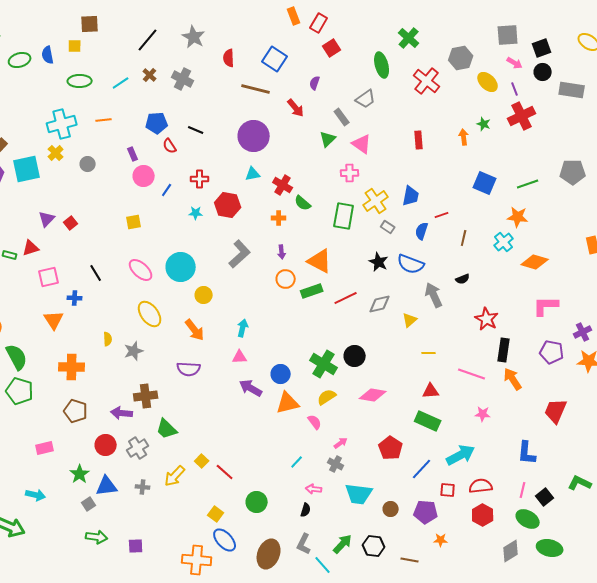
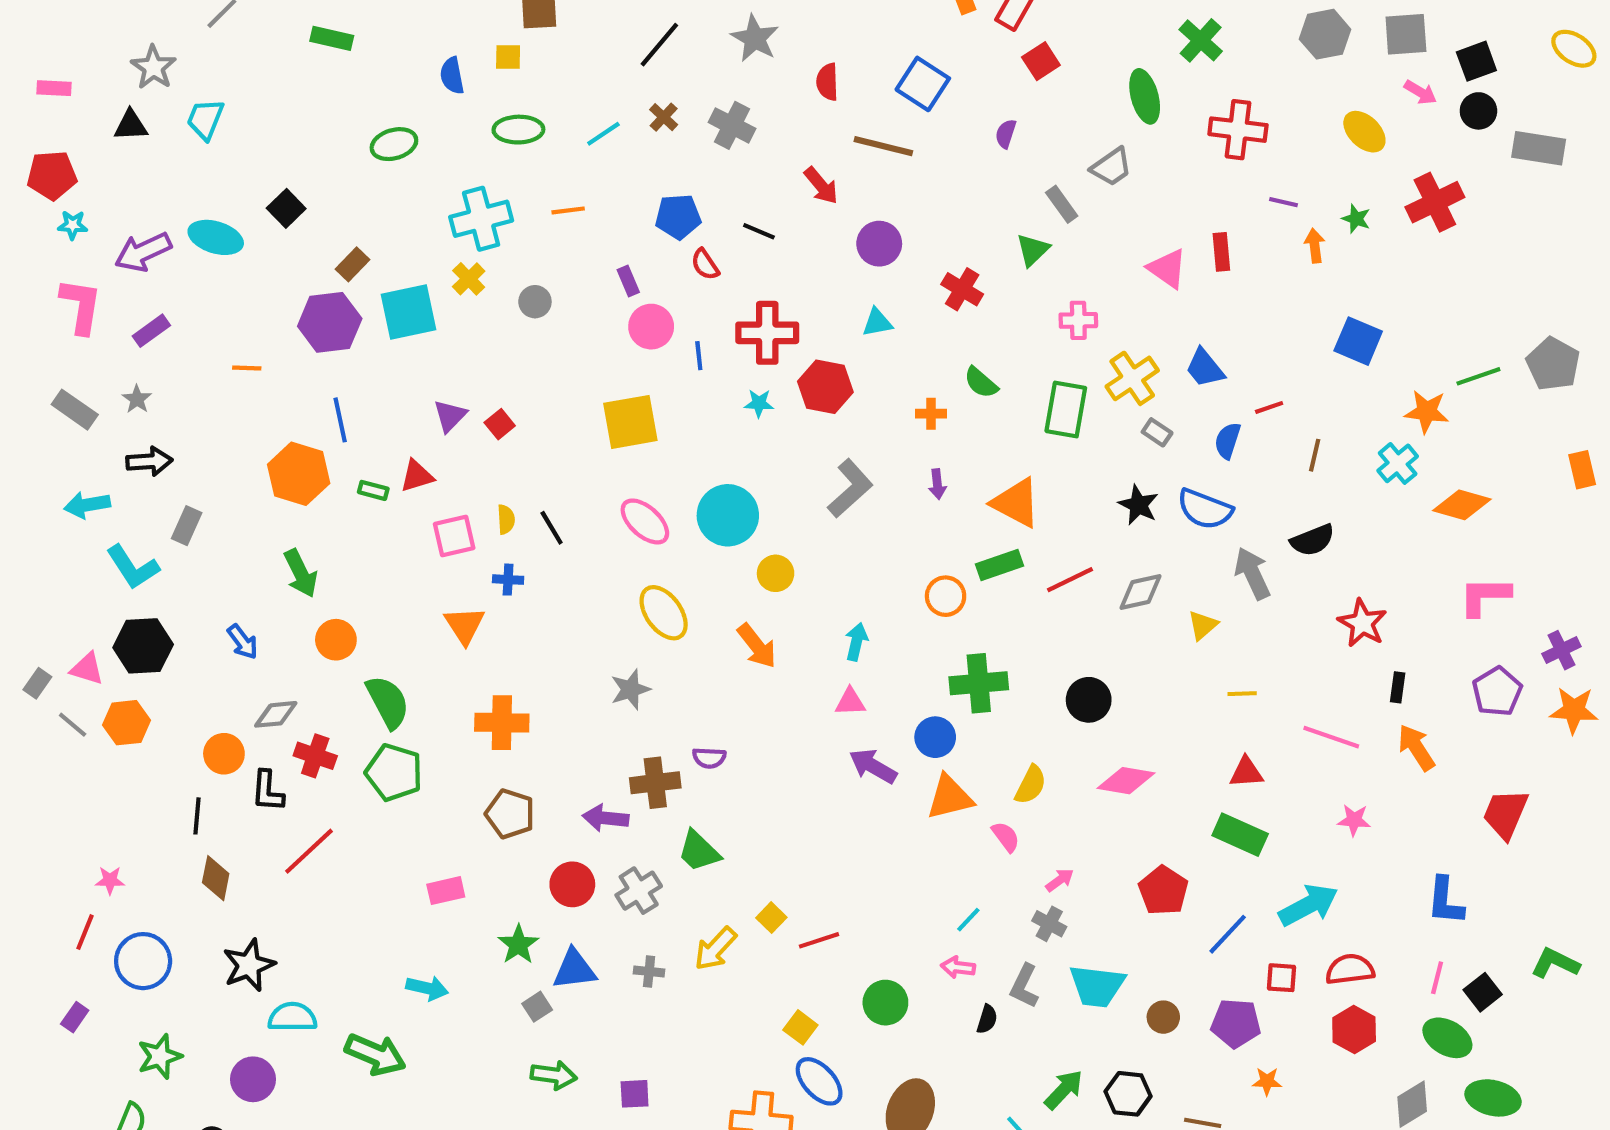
gray hexagon: (461, 58) -> (1325, 34), moved
green ellipse: (20, 60) -> (394, 144), moved
red cross: (427, 81) -> (1238, 130), turned -32
purple line: (515, 89) -> (1284, 202), moved, turned -56
red arrow: (296, 108) -> (821, 186), moved
purple circle: (254, 136) -> (879, 244), size x0.7
pink triangle: (362, 144) -> (1167, 269), moved
gray pentagon: (573, 172) -> (1553, 364), moved, turned 30
red cross: (200, 179) -> (767, 333), size x1.6
green line: (528, 184) -> (1478, 376), moved
red cross: (283, 185) -> (962, 289), moved
blue line: (167, 190) -> (699, 356), turned -40
blue trapezoid: (411, 196) -> (1205, 368), turned 130
yellow square: (134, 222) -> (630, 422), size x1.8
orange circle: (286, 279) -> (946, 596), moved
black semicircle: (463, 279) -> (1313, 540), size x1.5
yellow semicircle: (108, 339) -> (506, 519), moved
black rectangle: (504, 350) -> (1398, 687), size x0.6
purple pentagon: (552, 352) -> (1497, 692), turned 30
green cross: (324, 364) -> (979, 683), moved, turned -36
purple semicircle: (189, 369) -> (709, 758), moved, size x0.7
yellow semicircle: (327, 397) -> (1031, 785), turned 150
red line: (225, 472) -> (819, 940), turned -60
pink arrow: (314, 489) -> (958, 967), moved
gray L-shape: (304, 544) -> (1024, 986), moved

